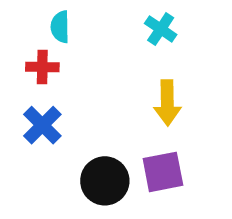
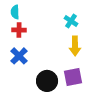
cyan semicircle: (60, 27) -> (15, 12), moved
cyan cross: (161, 29) -> (71, 21), moved

